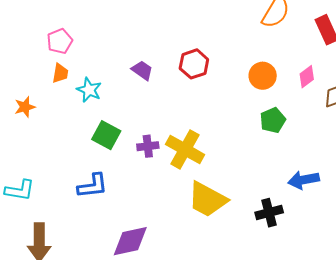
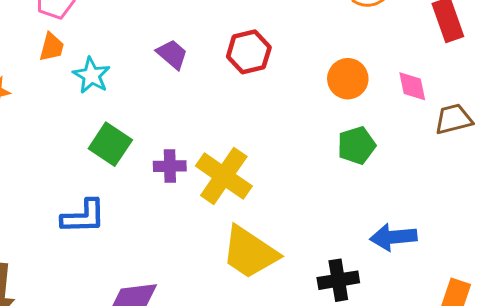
pink diamond: (307, 77) -> (412, 86), turned -70

